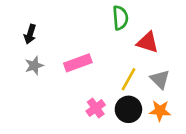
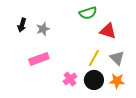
green semicircle: (120, 18) -> (88, 13), turned 78
pink rectangle: (78, 63) -> (39, 59), moved
gray star: (34, 66) -> (43, 29), moved

